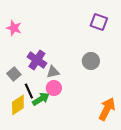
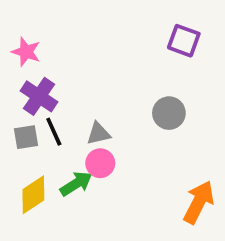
purple cross: (37, 60) -> (39, 96), moved
gray square: (14, 74) -> (26, 137), turned 32
black line: (29, 91) -> (54, 132), moved

